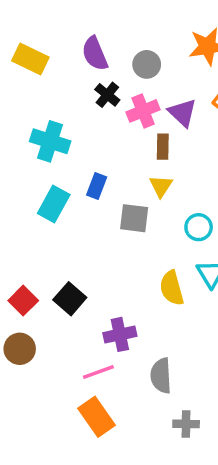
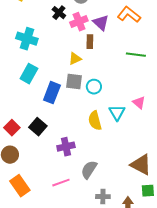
blue rectangle: (97, 186) -> (52, 93), moved, size x1.5
yellow triangle: (161, 186) -> (75, 59), moved, turned 32
cyan circle: (199, 227) -> (94, 87), moved
pink line: (98, 372) -> (61, 183), moved
gray semicircle: (161, 376) -> (89, 170), turned 36
orange rectangle: (97, 417) -> (20, 186), moved

